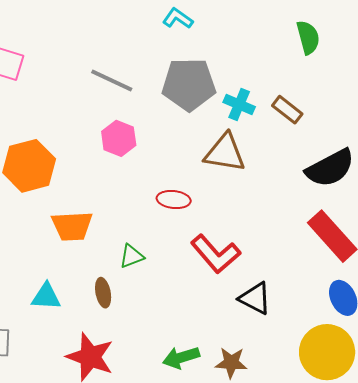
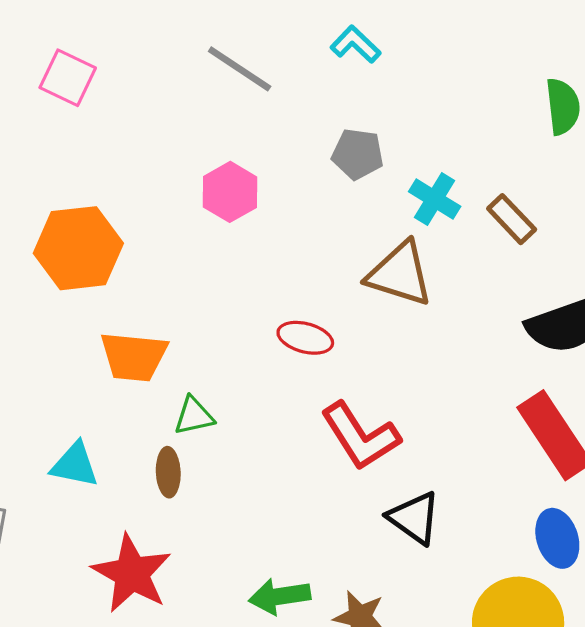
gray line: (112, 80) -> (240, 69), moved
gray pentagon: (189, 84) -> (358, 154), size x0.6
pink hexagon: (119, 138) -> (230, 192), moved
green triangle: (132, 256) -> (194, 416), moved

